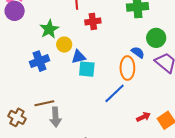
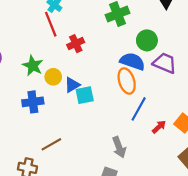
blue semicircle: (138, 52) -> (132, 61), size x1.6
blue cross: (40, 61) -> (33, 102), turned 30
blue line: (115, 93) -> (139, 109), moved
gray arrow: (56, 117) -> (119, 147), moved

